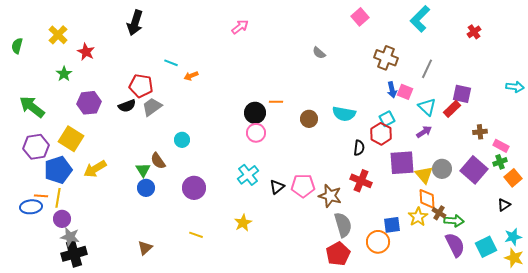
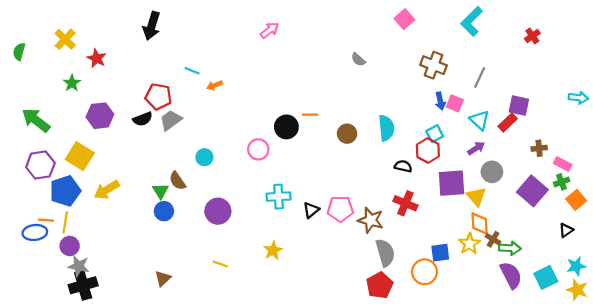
cyan semicircle: (344, 114) -> (386, 128), turned -105
pink circle: (256, 133) -> (258, 149), moved
black semicircle: (359, 148) -> (403, 166), turned -84
gray circle: (442, 169) -> (492, 172), moved
cyan cross: (248, 175) -> (279, 197), turned 35

